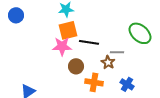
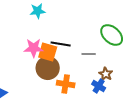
orange square: (68, 30) -> (48, 52), moved, turned 30
brown star: (108, 62) -> (106, 74), moved
brown circle: (76, 66) -> (48, 68), size x1.5

